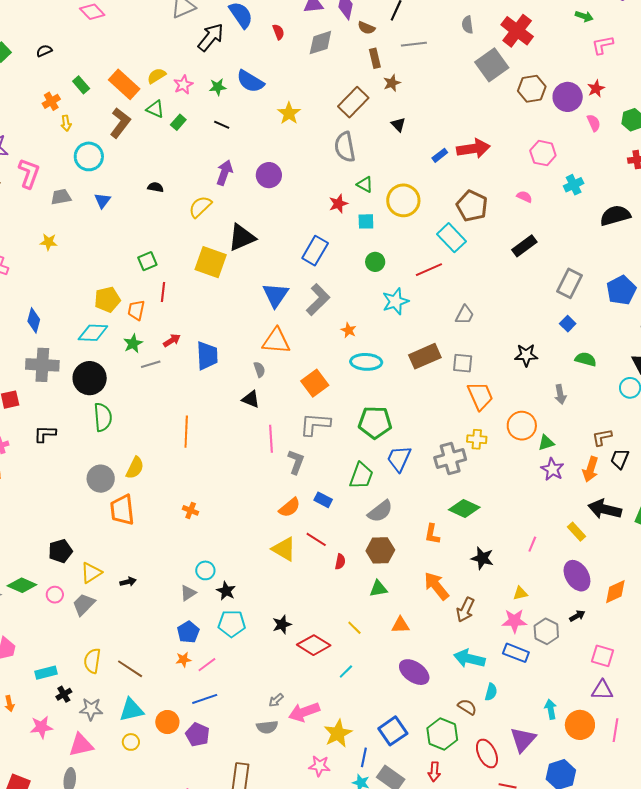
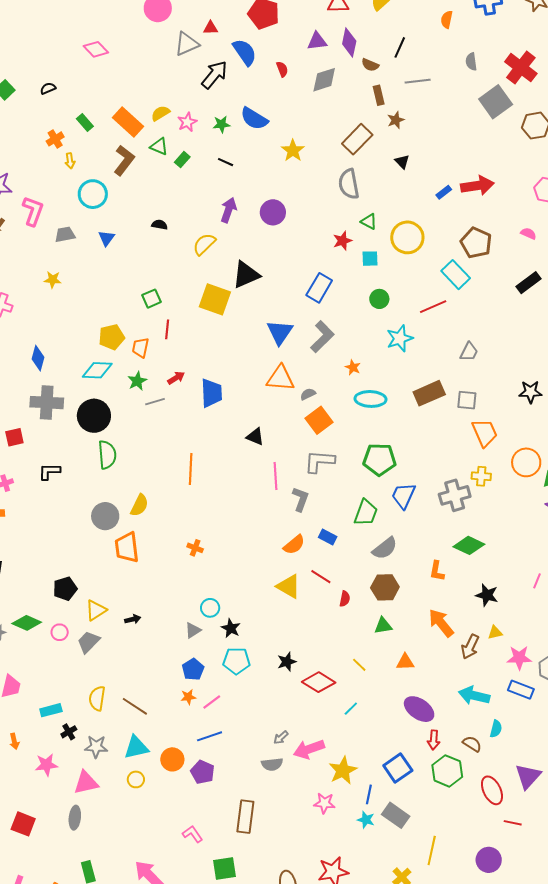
gray semicircle: (259, 369) -> (308, 394), moved, turned -98
yellow triangle: (520, 593) -> (495, 633), moved
red arrow: (434, 772) -> (434, 740), moved

